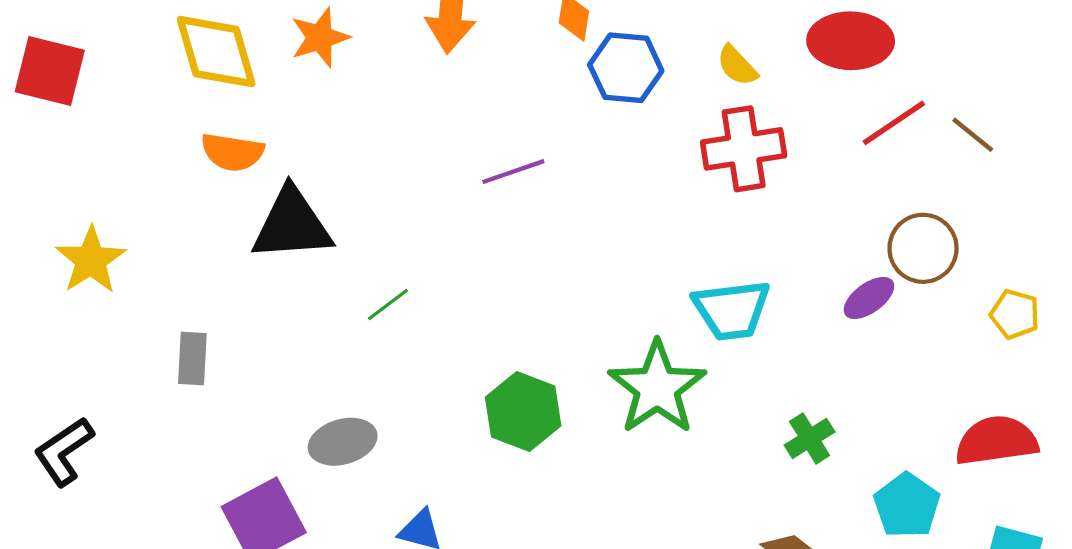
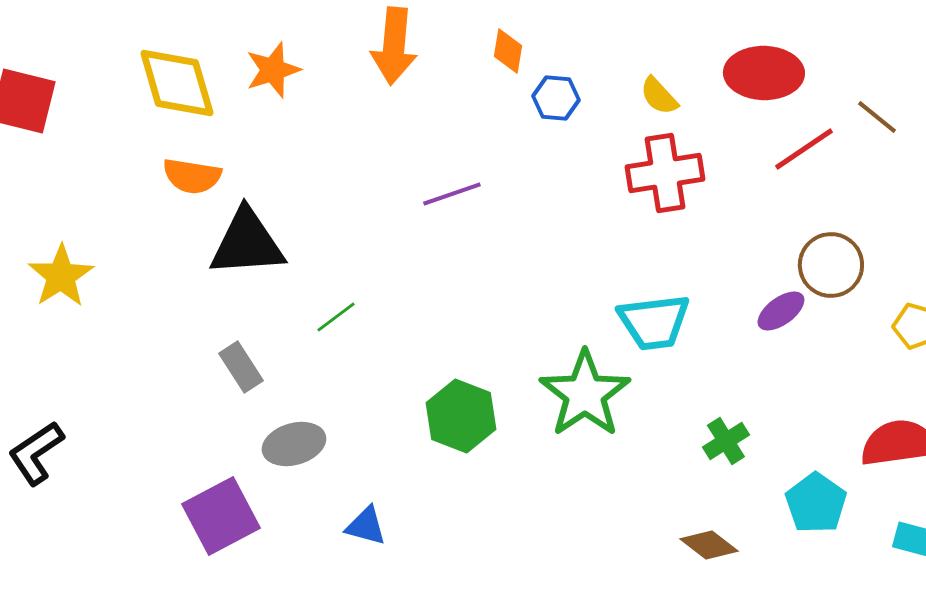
blue hexagon: (626, 68) -> (556, 98), size x0.7
brown line: (973, 135) -> (877, 117), moved
gray rectangle: (192, 359) -> (241, 367), moved, turned -36

